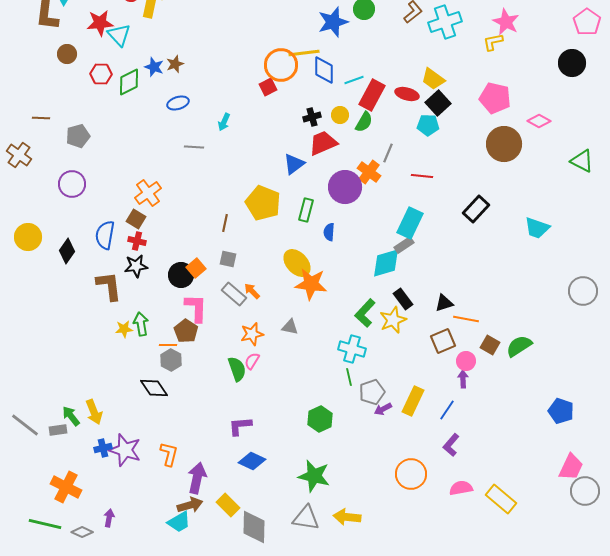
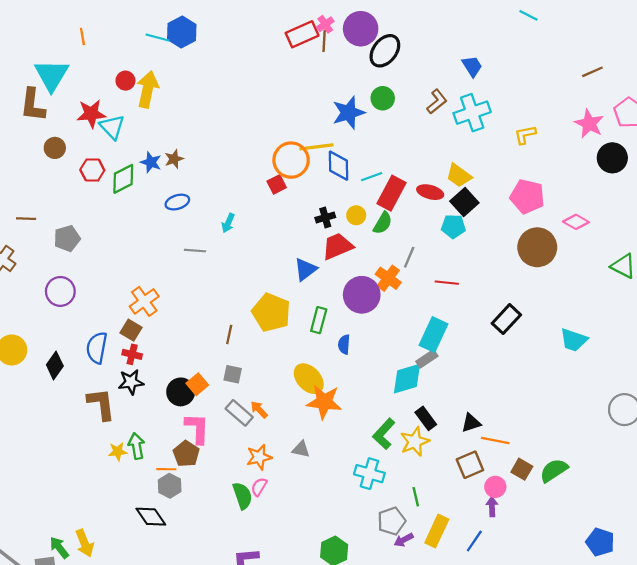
pink star: (506, 22) -> (589, 124), moved
green line: (349, 377) -> (416, 497), moved

